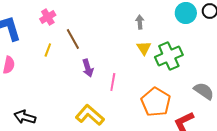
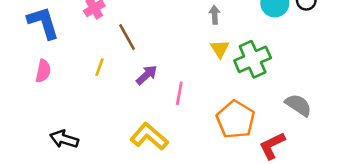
yellow line: (48, 50) -> (99, 67), moved
purple arrow: (88, 68) -> (147, 75), turned -114

